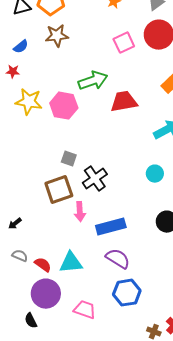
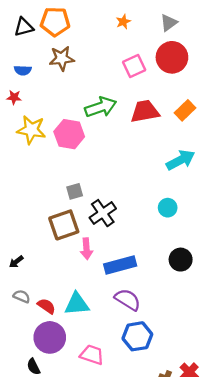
blue semicircle: (21, 47) -> (23, 70), turned 42
red trapezoid: (124, 102) -> (145, 111), moved
gray square: (69, 159) -> (75, 191), turned -35

